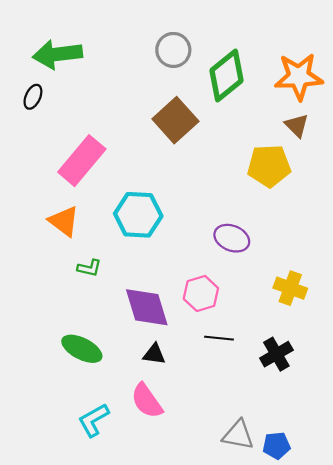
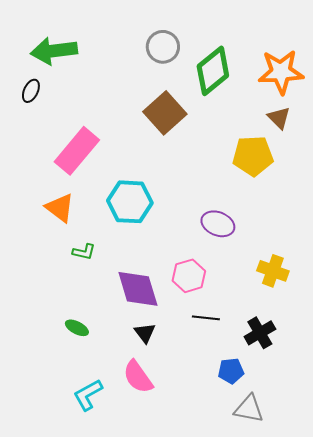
green ellipse: (82, 349) -> (77, 328), size x0.6
black triangle: (154, 354) -> (145, 333), turned 45
gray triangle: (238, 435) -> (249, 409), moved
blue pentagon: (276, 446) -> (231, 371), moved

